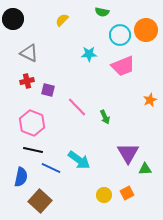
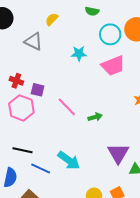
gray triangle: (29, 53) -> (34, 41), moved
red cross: (27, 81) -> (16, 81), turned 32
green arrow: (105, 117) -> (95, 117), turned -80
pink hexagon: (32, 123) -> (21, 108), moved

